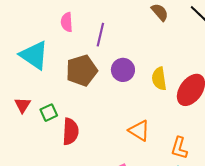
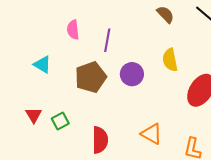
cyan triangle: (34, 55) -> (42, 65), size x0.6
yellow semicircle: (159, 79) -> (170, 60), moved
red semicircle: (70, 132) -> (100, 140), moved

